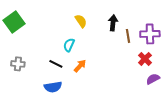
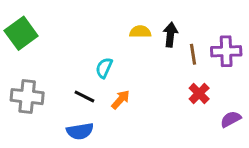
yellow semicircle: (81, 21) -> (140, 32), moved, turned -56
red cross: (145, 59) -> (199, 93), moved
gray cross: (18, 64) -> (27, 97), size x1.5

